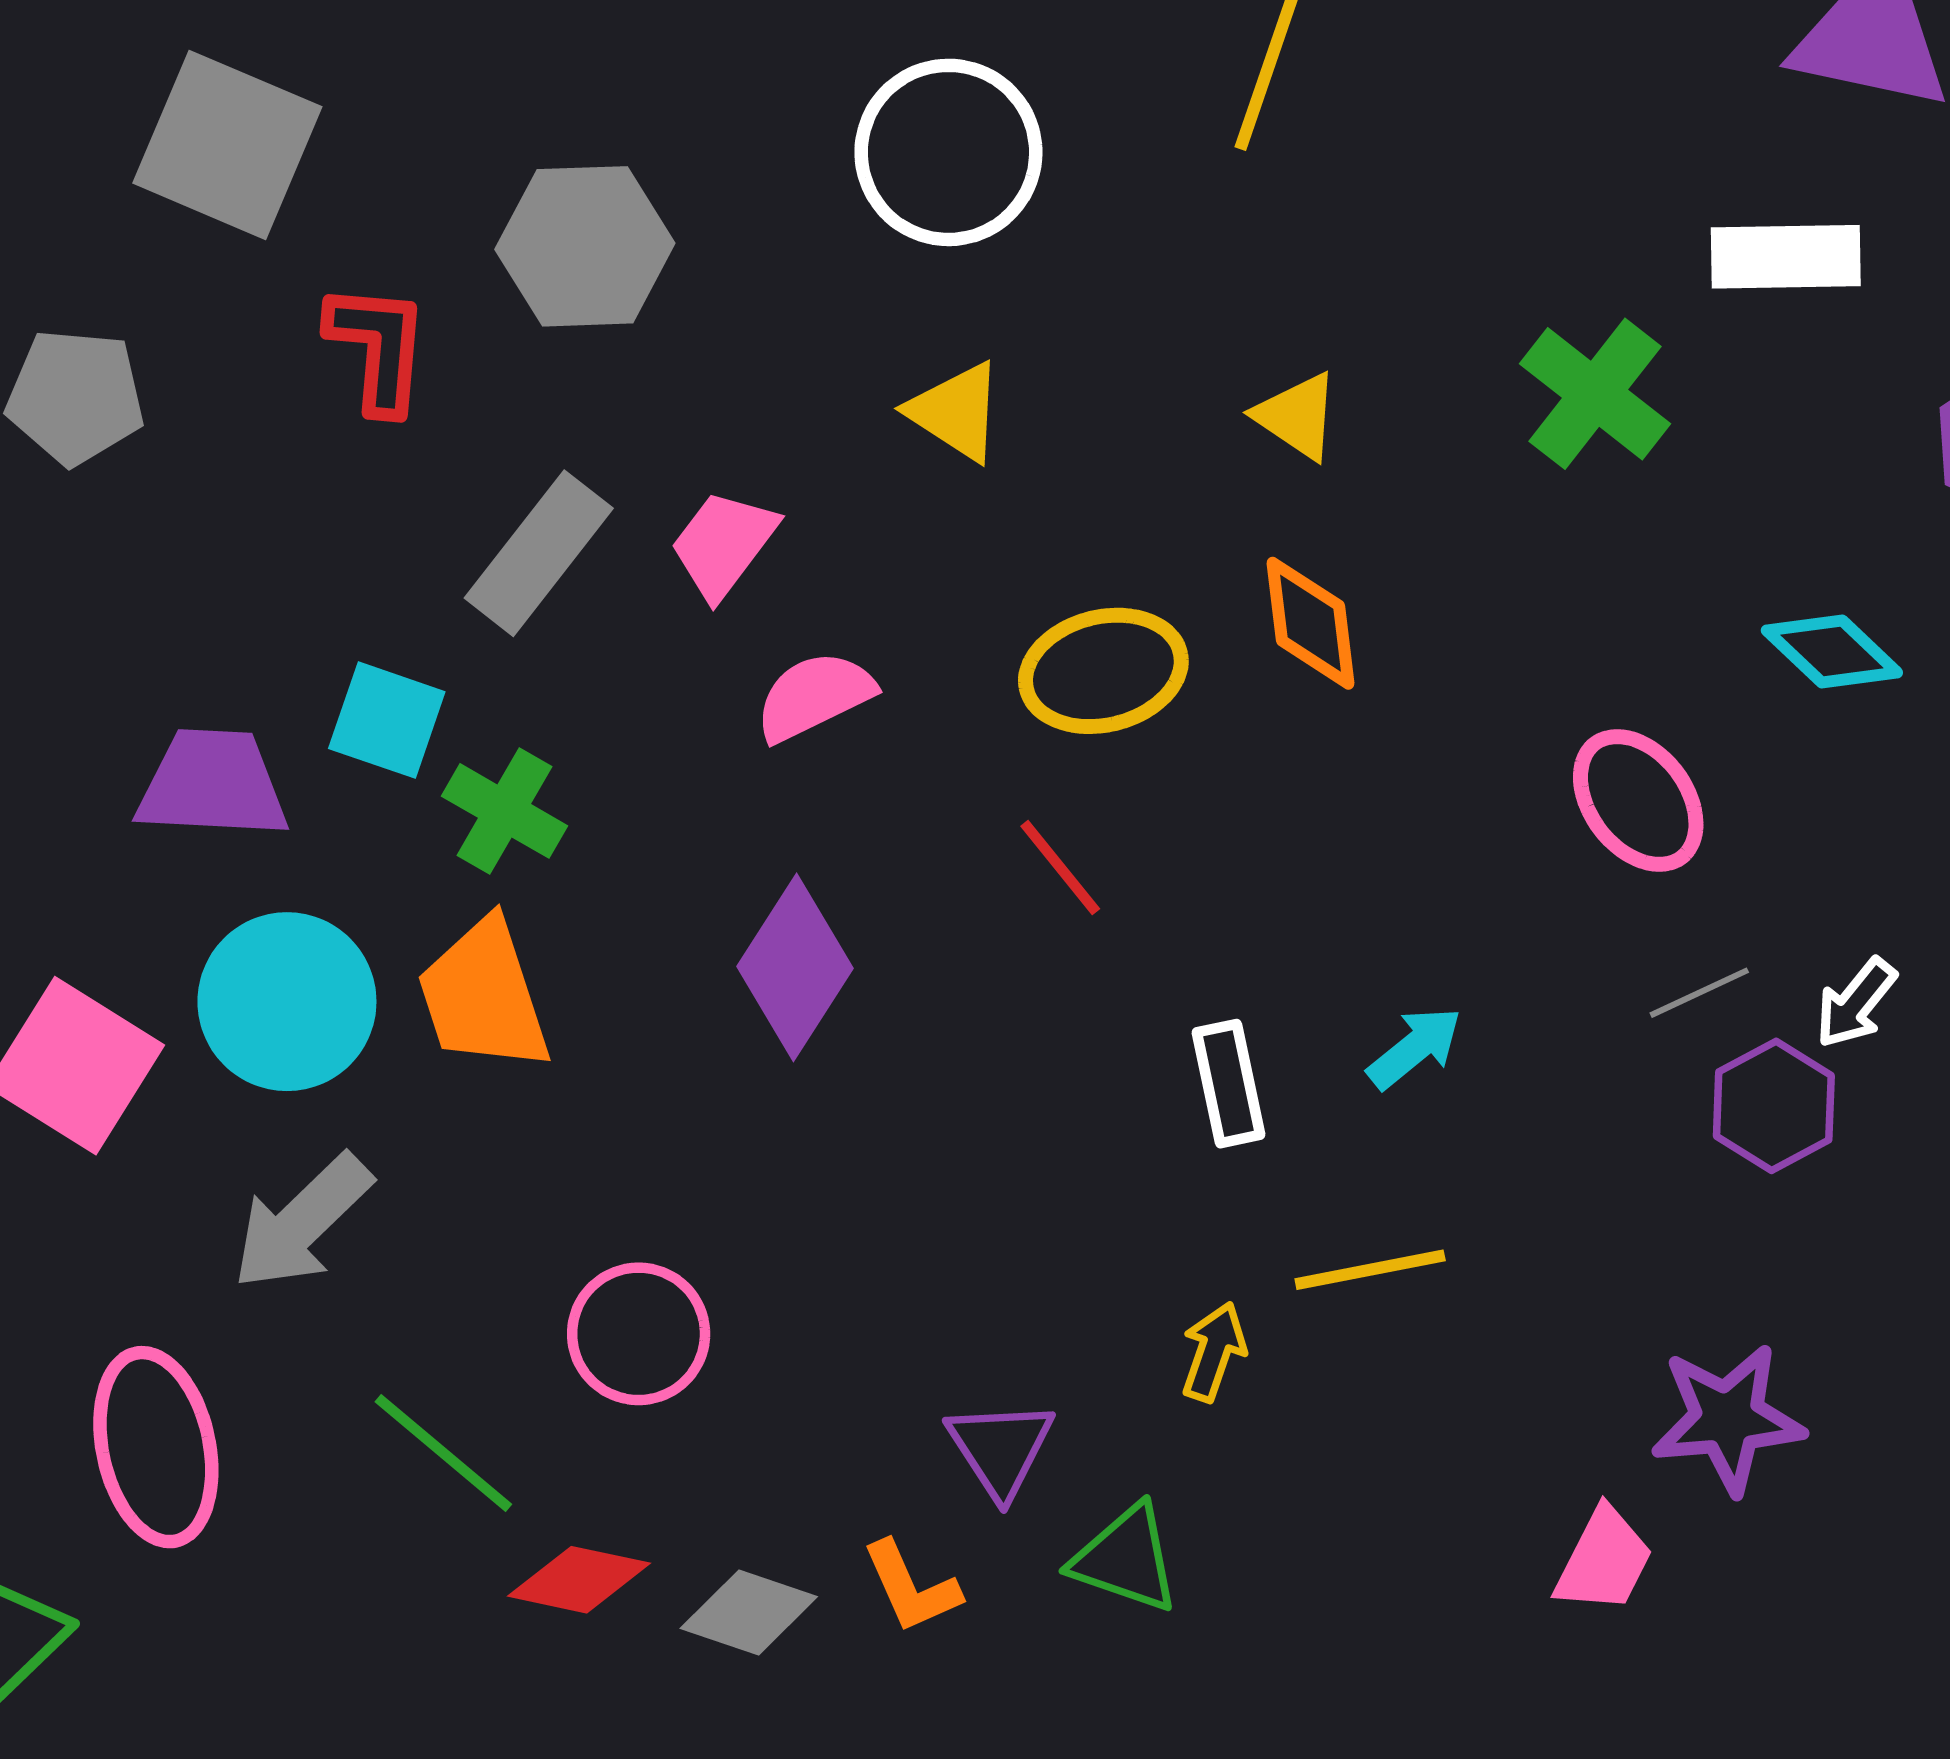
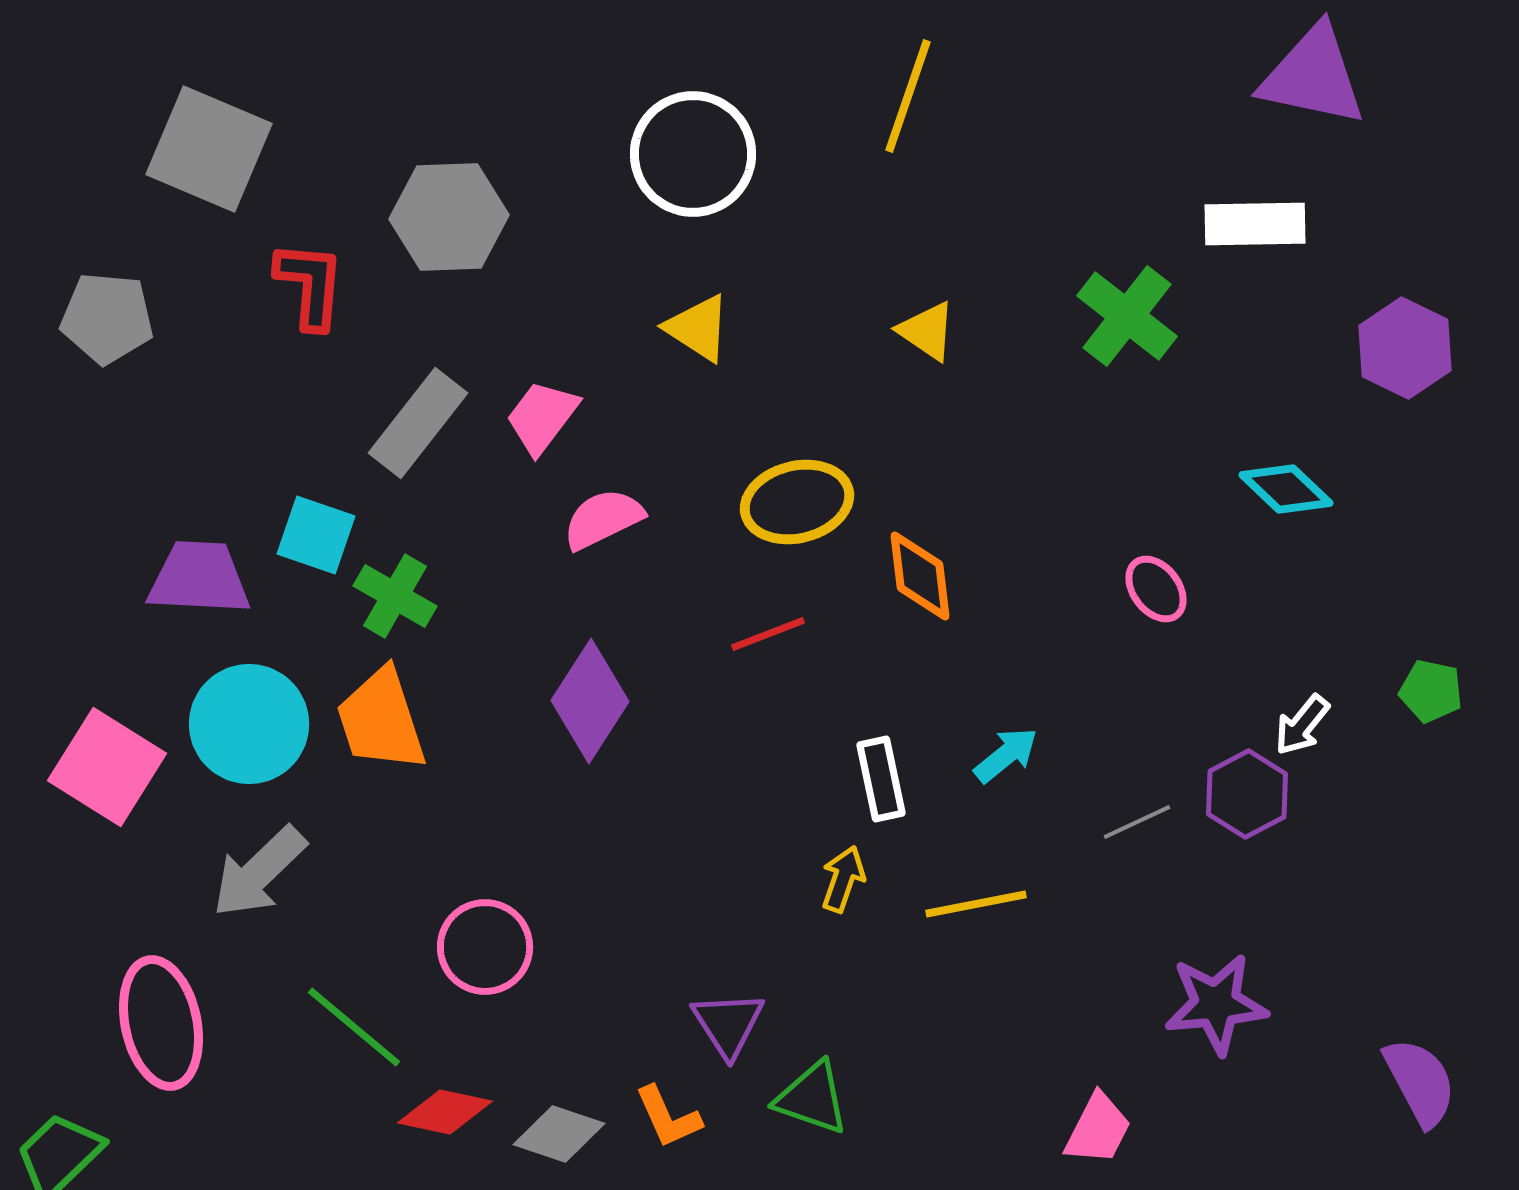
orange diamond: (1310, 623) -> (920, 576), moved
pink ellipse: (1638, 800) -> (1156, 589), size x0.7
red line: (1060, 868) -> (768, 634), turned -72
gray line: (1699, 993) -> (1137, 822), moved
yellow arrow: (1214, 1352) -> (843, 879), moved
pink trapezoid: (1604, 1560) -> (1098, 1129), moved

